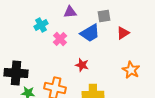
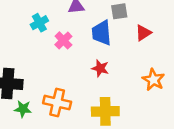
blue trapezoid: (90, 33) -> (101, 33), turned 115
red star: (82, 65) -> (100, 68), moved

